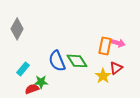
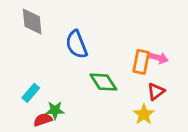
gray diamond: (17, 29) -> (32, 22), moved, turned -35
blue semicircle: (57, 61) -> (77, 44), moved
yellow star: (103, 76) -> (144, 114), moved

